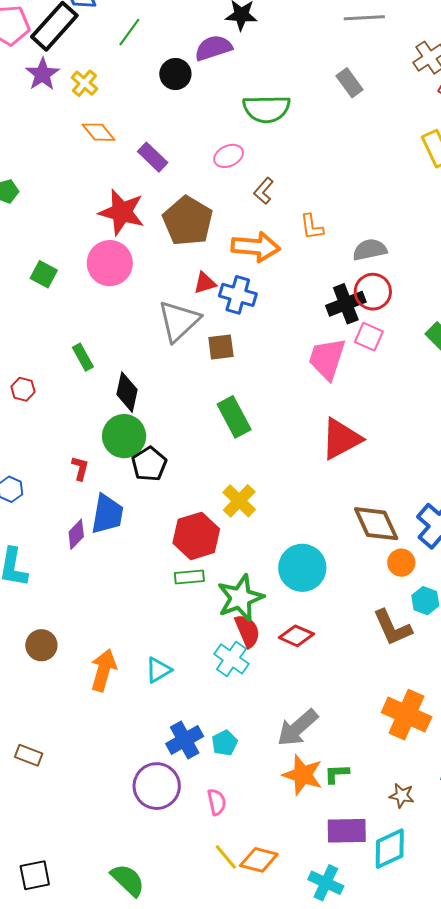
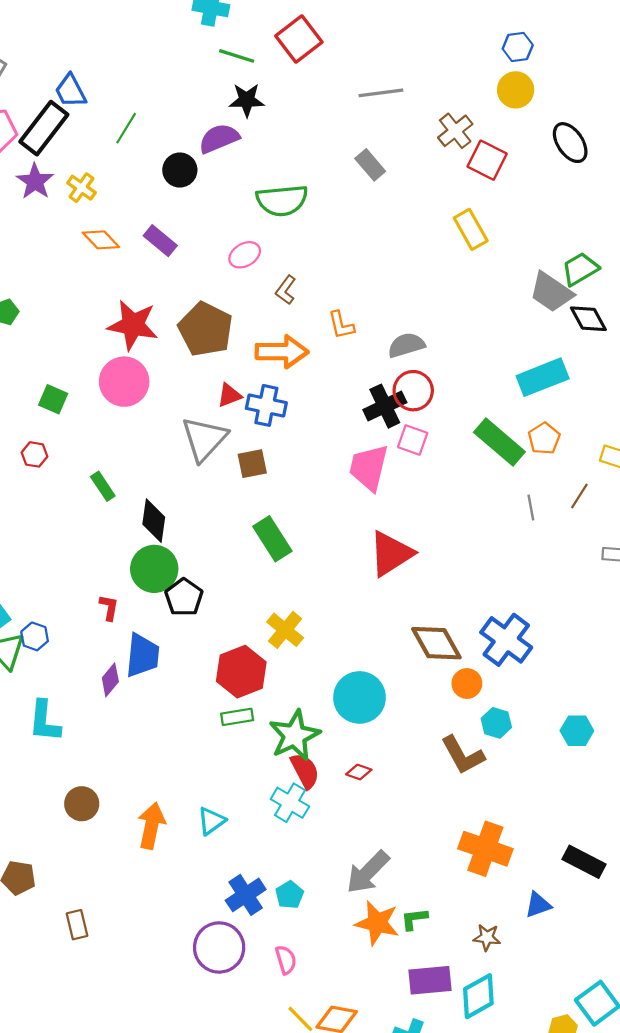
purple rectangle: (153, 157) -> (160, 241), moved
red hexagon: (23, 389) -> (34, 454), moved
red diamond: (296, 636) -> (359, 772), size x0.7
brown rectangle: (29, 755) -> (77, 925), turned 60

